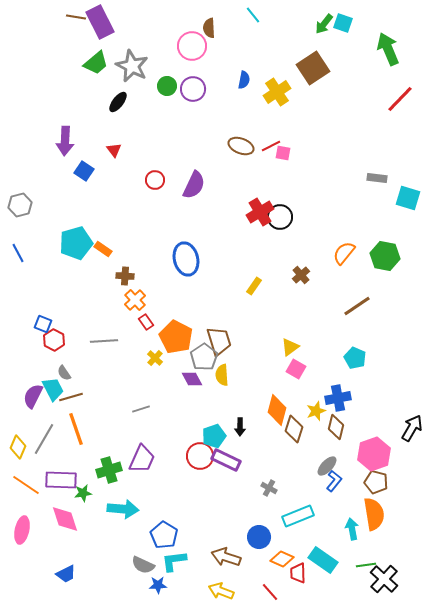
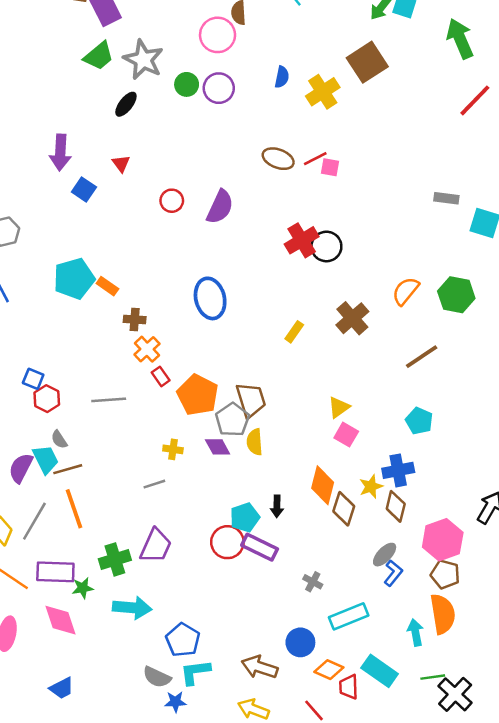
brown cross: (301, 275) -> (352, 318), size x1.5
yellow cross: (155, 358) -> (173, 449), moved, turned -35

